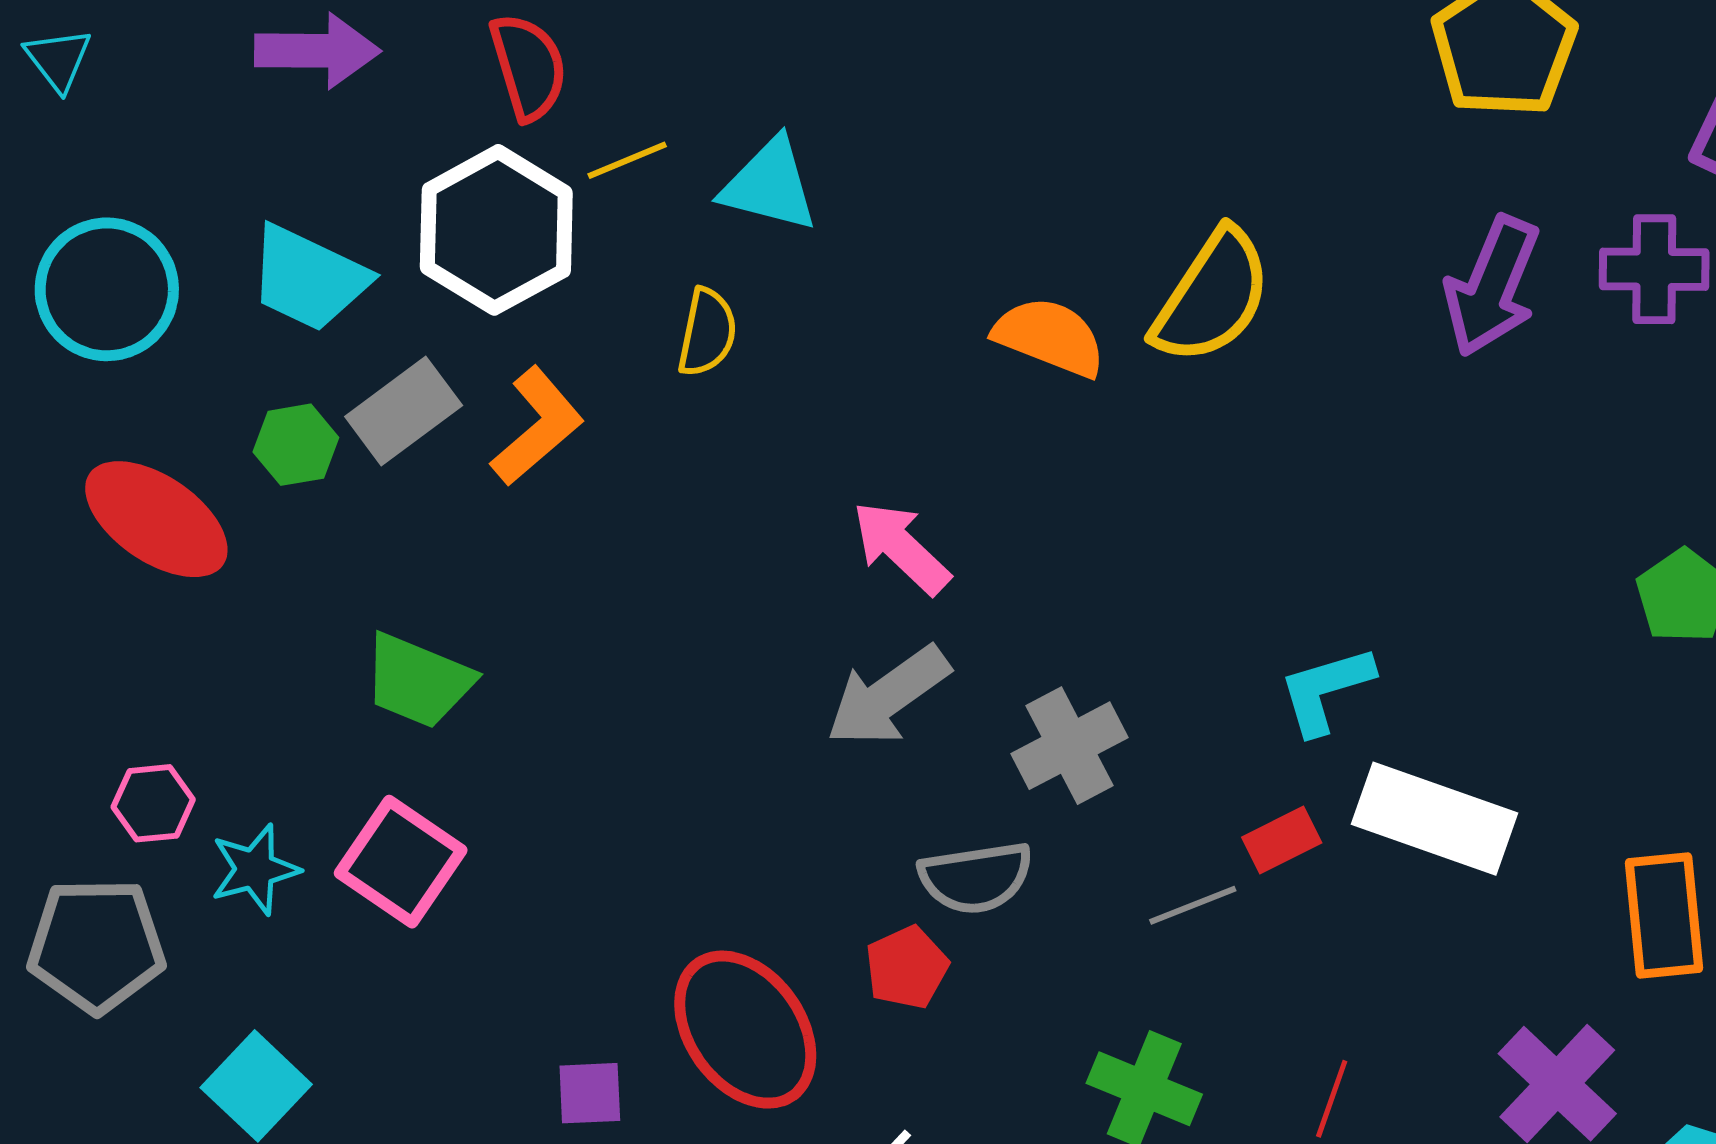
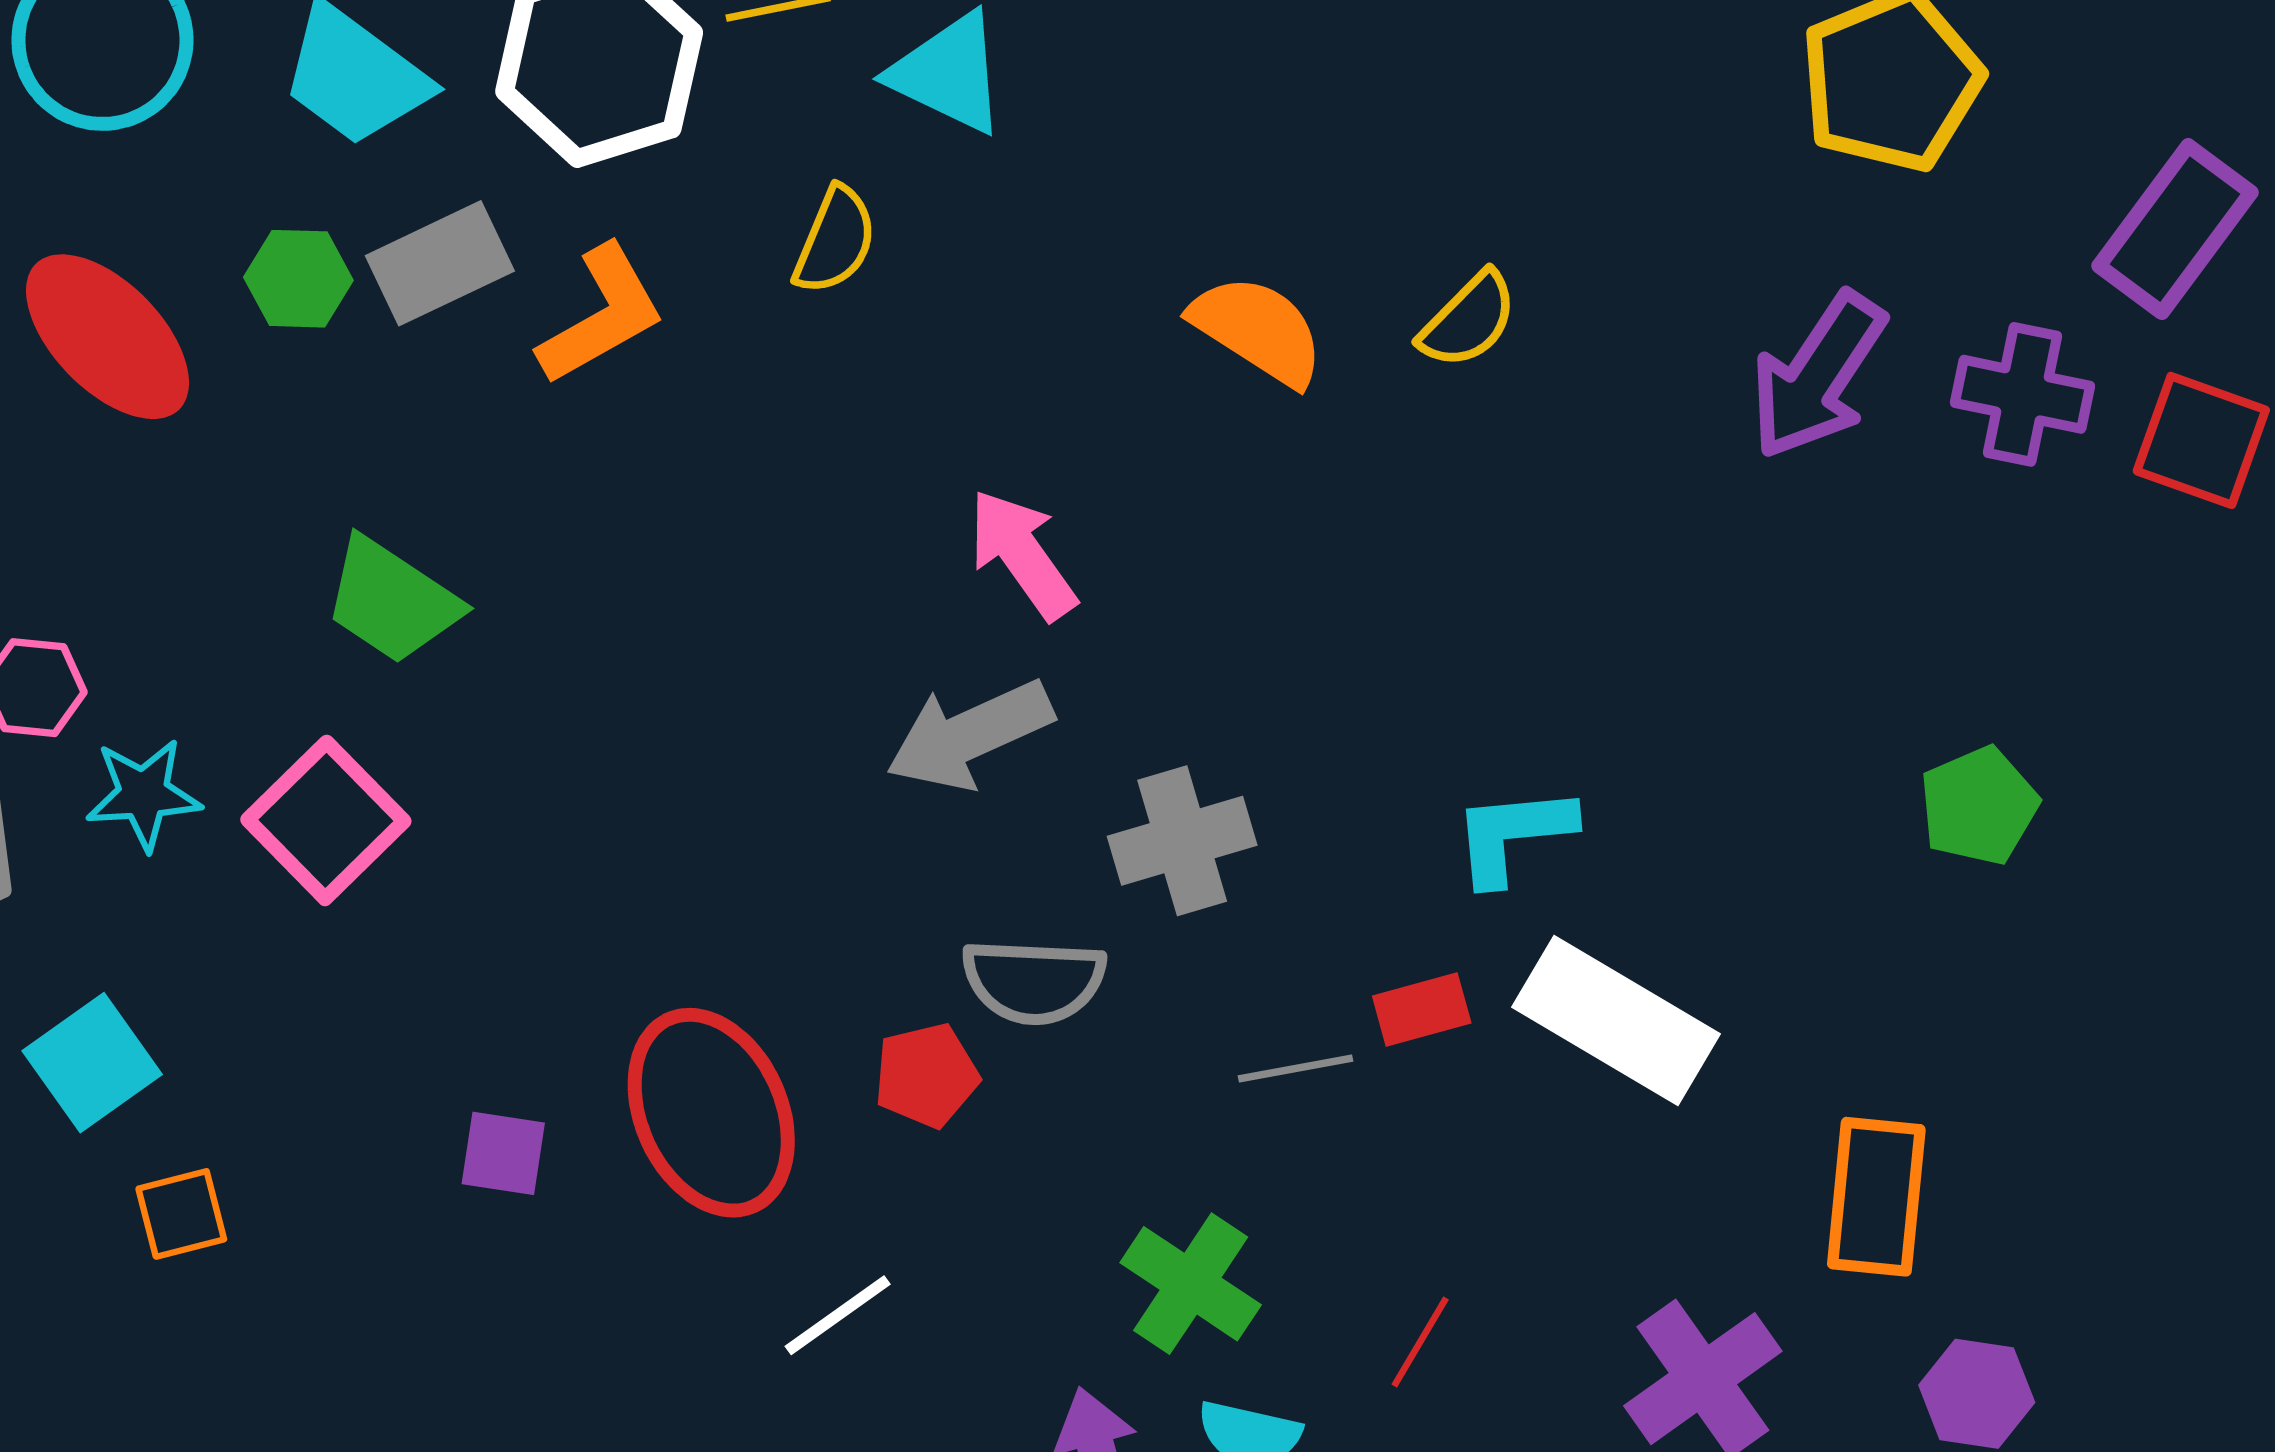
yellow semicircle: (1212, 297) -> (1468, 320), size x0.6

